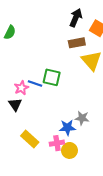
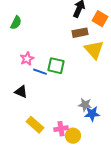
pink star: (21, 88) -> (27, 59), moved
black triangle: (15, 104) -> (21, 92), turned -32
blue star: (67, 127) -> (92, 114), moved

